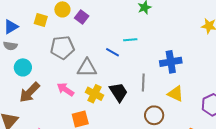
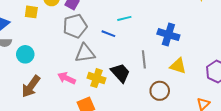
gray pentagon: (62, 47) -> (75, 26), moved
blue cross: (171, 62) -> (168, 35), turned 35
cyan circle: (23, 67) -> (25, 54), moved

